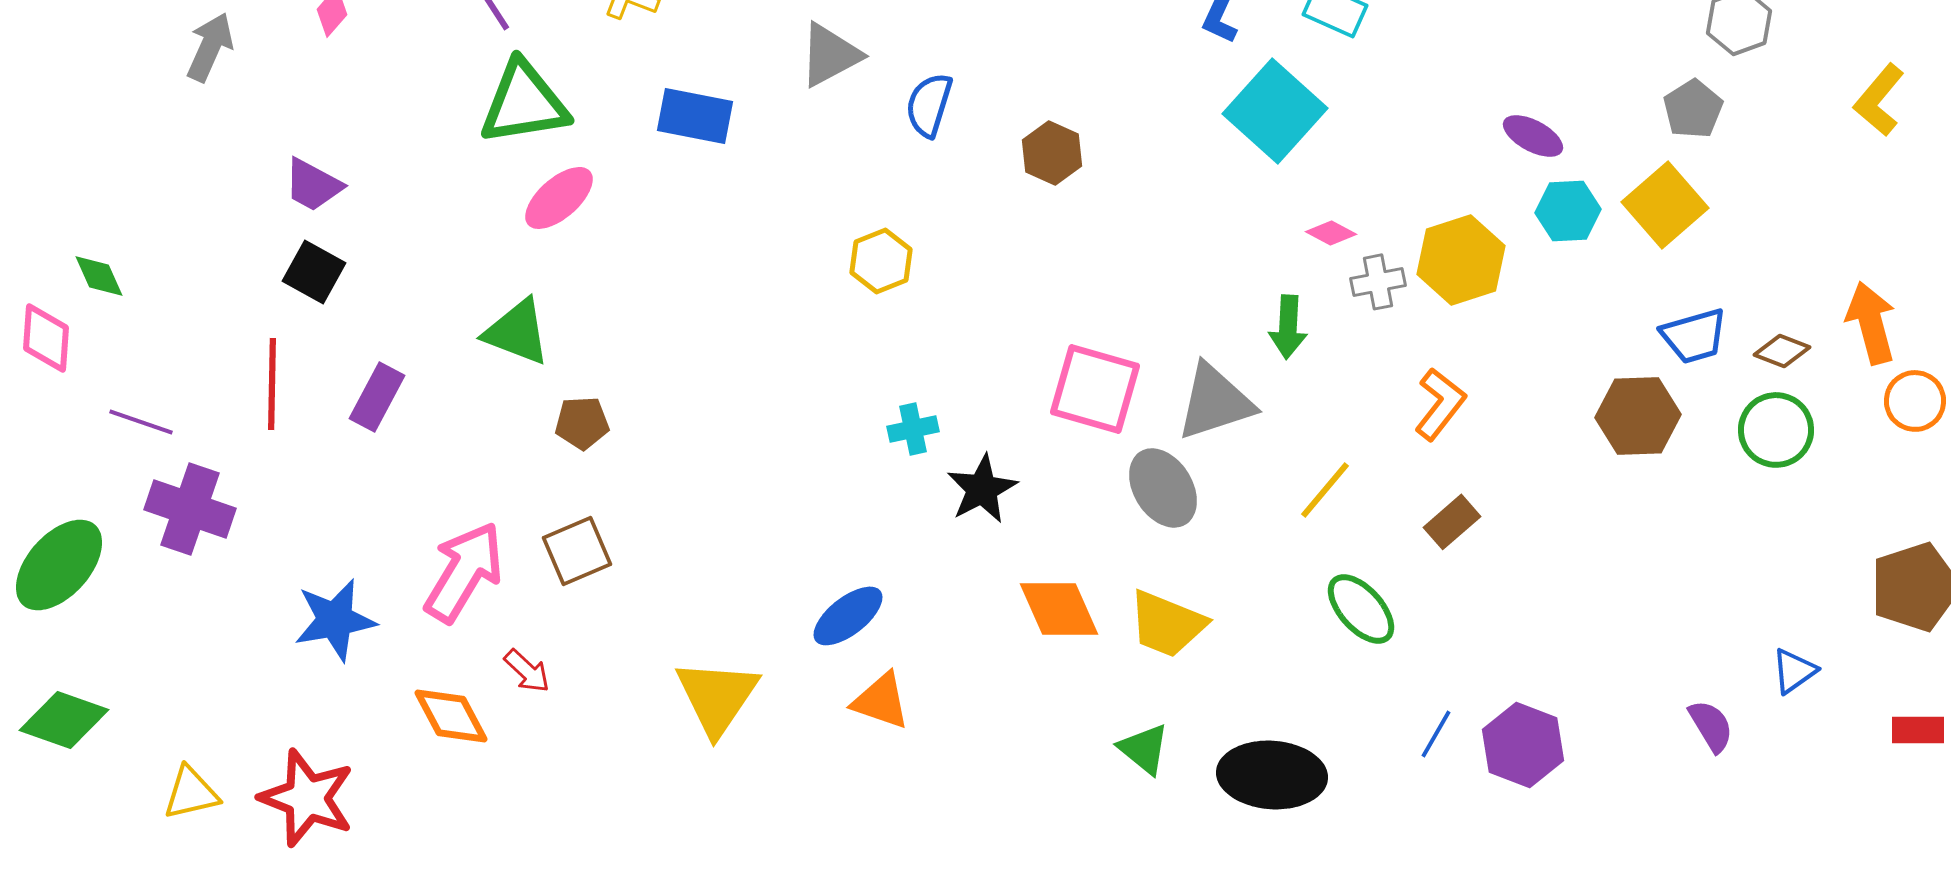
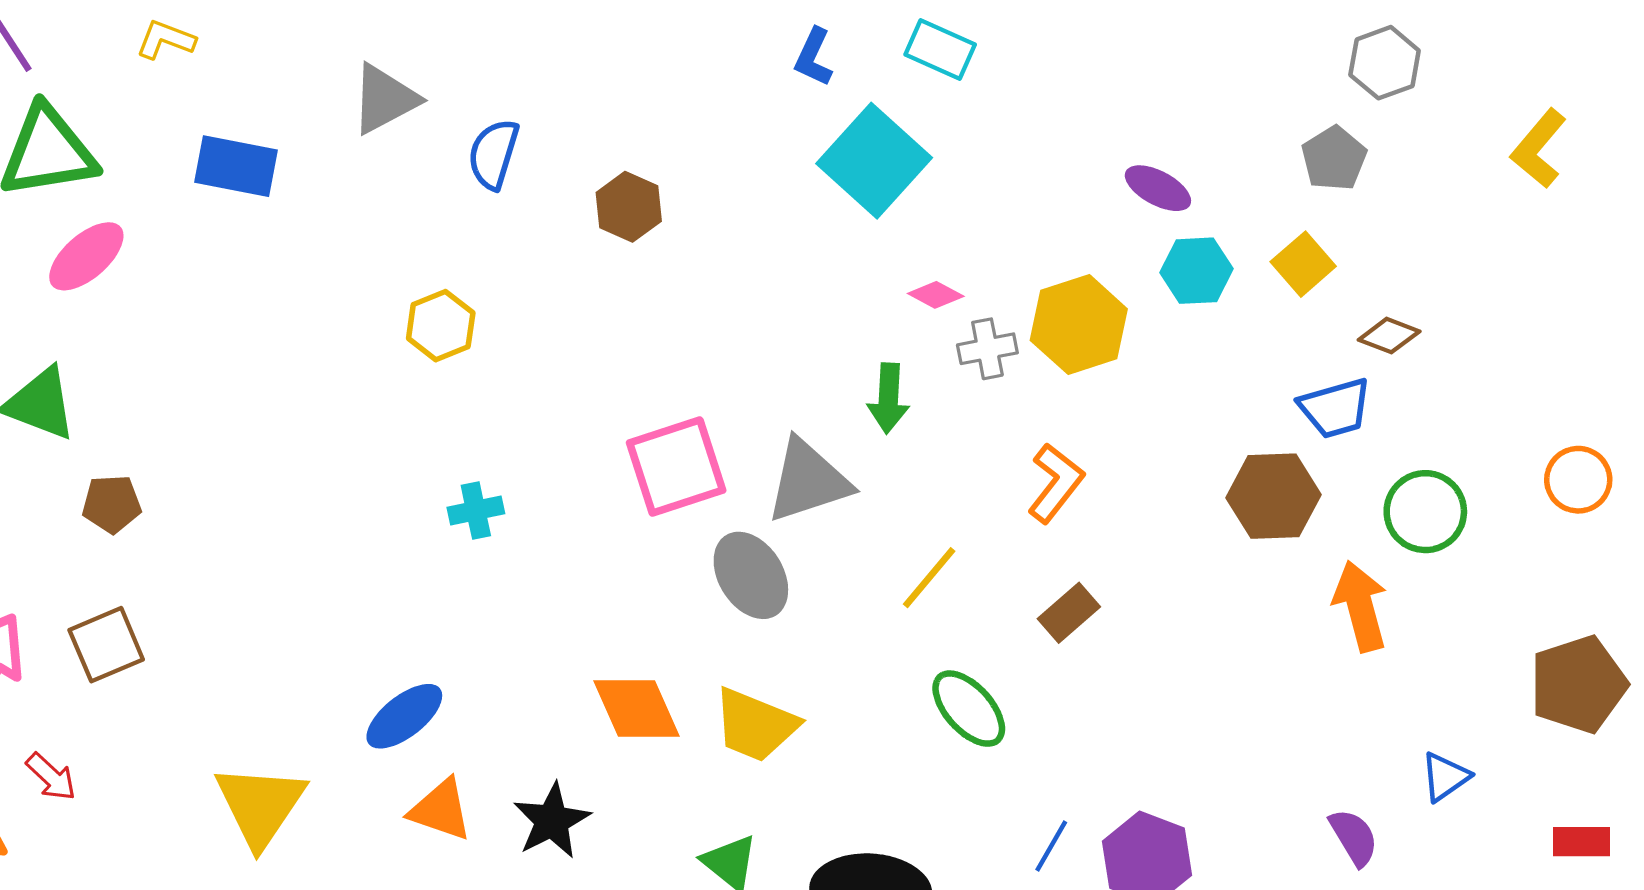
yellow square: (1665, 205) -> (1303, 264), size x0.7
orange arrow: (1871, 323) -> (1360, 606), moved
brown diamond: (1782, 351) -> (1389, 336), moved
pink square: (1095, 389) -> (676, 466), turned -34
black star: (982, 489) -> (552, 821), moved

